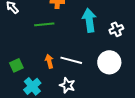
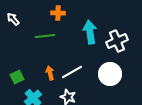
white cross: (116, 29) -> (117, 41), size x1.5
white line: (71, 60) -> (72, 72), turned -45

